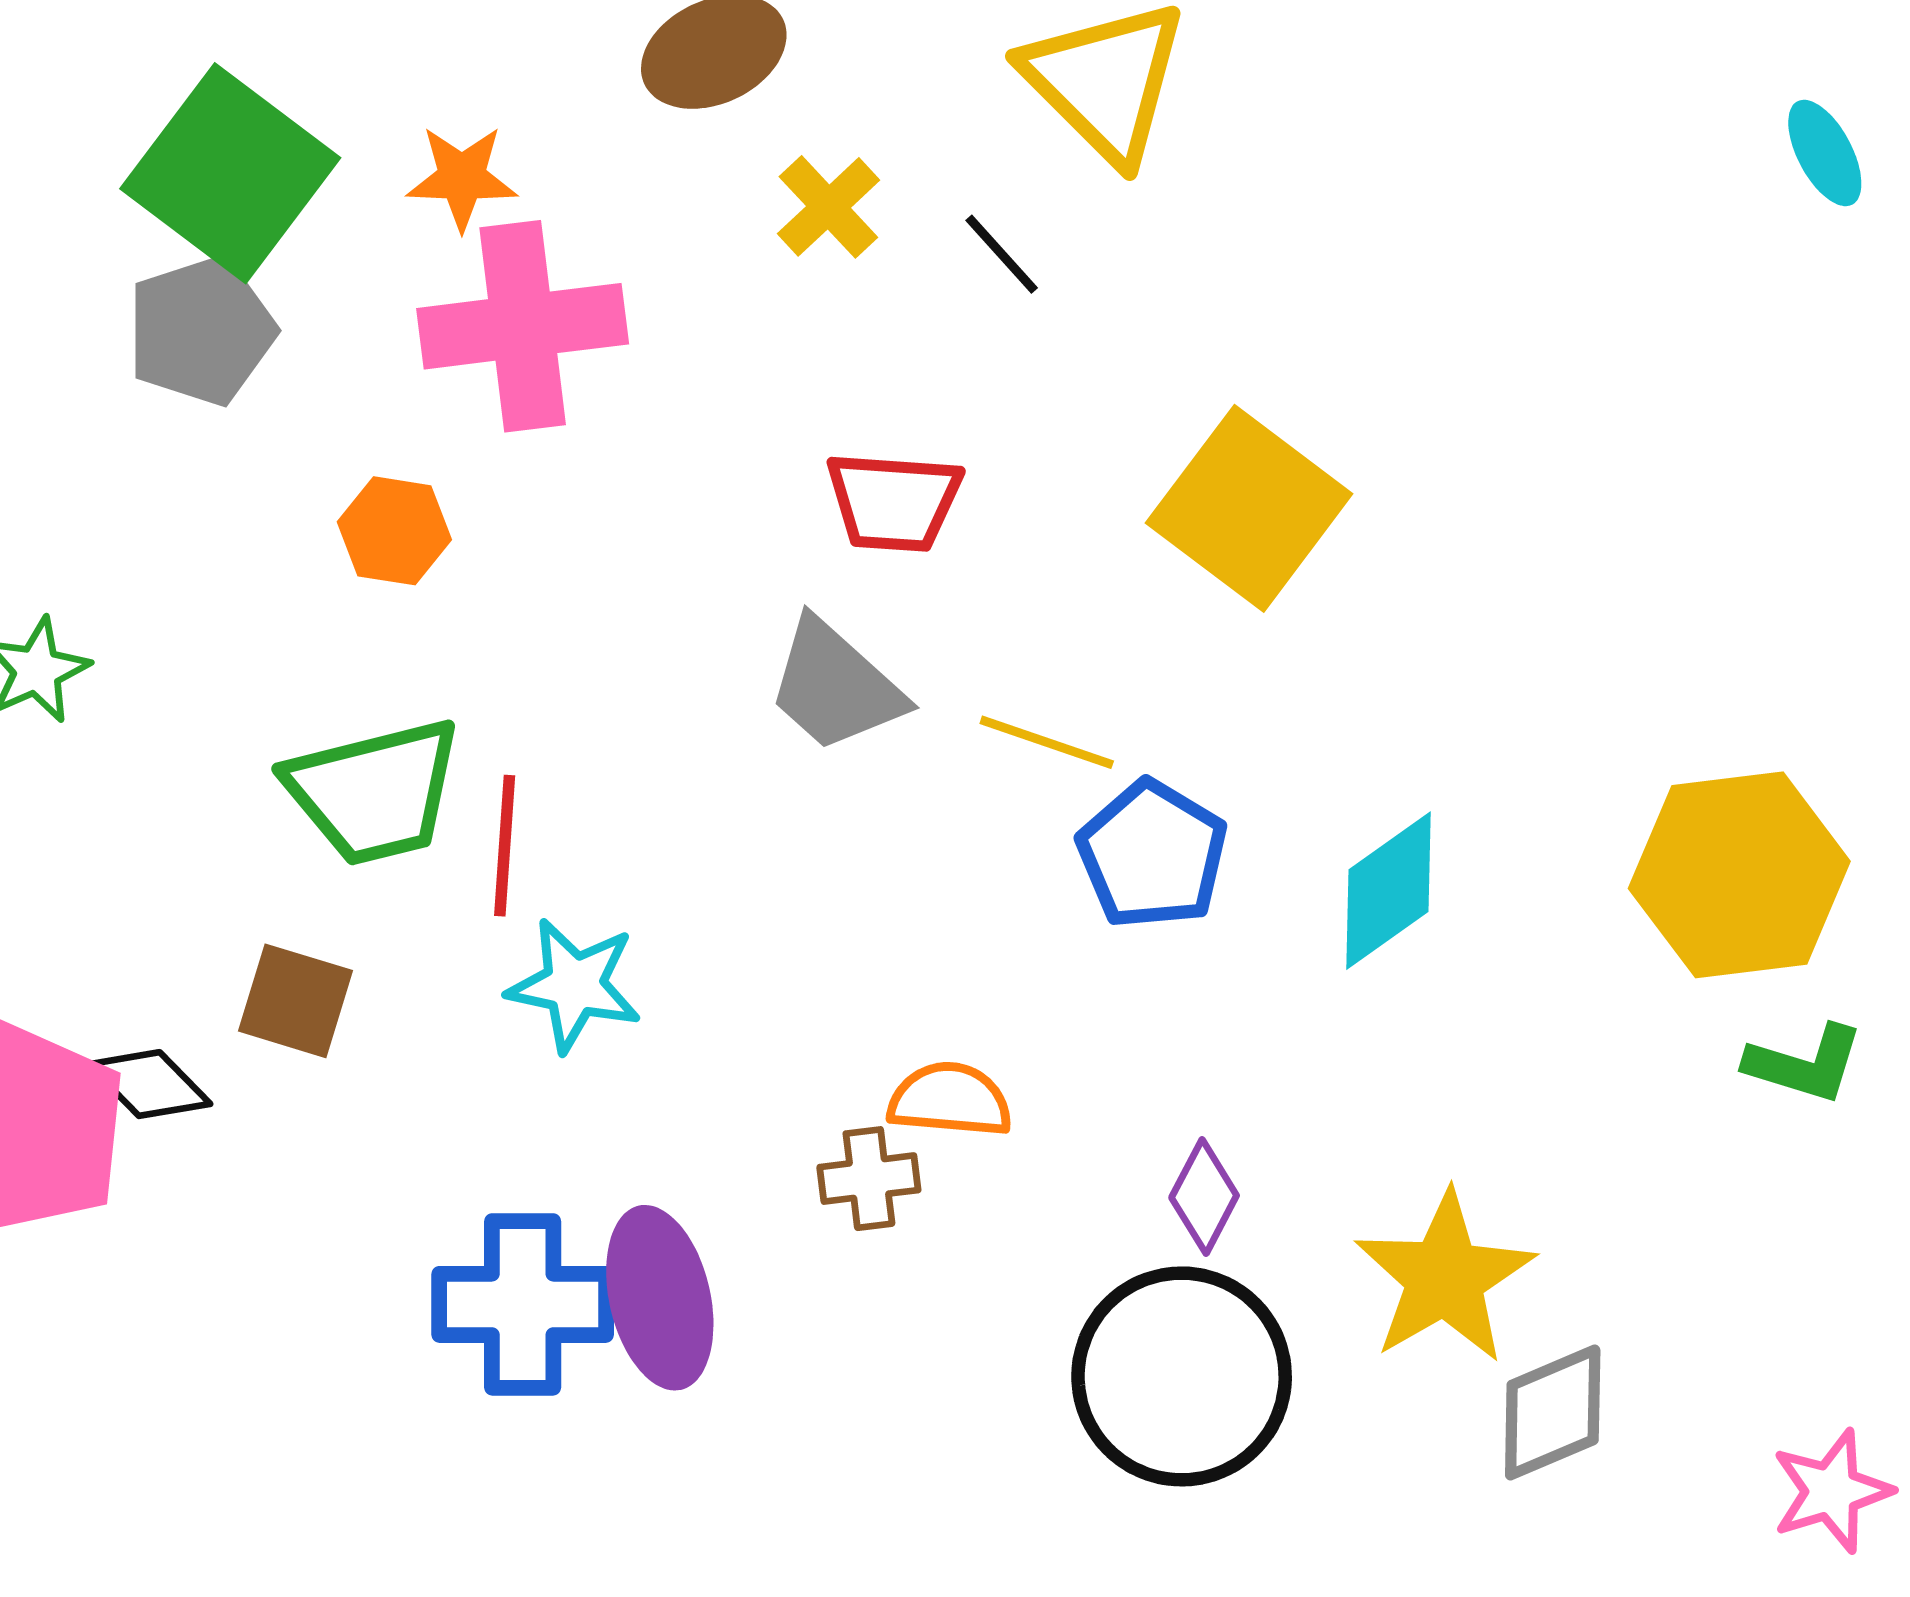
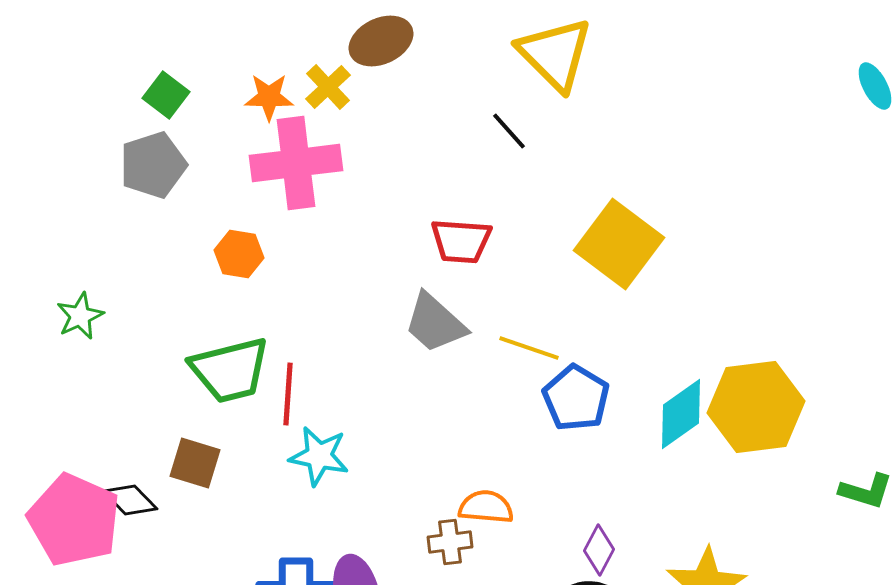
green square: (230, 173) -> (166, 95), size x0.5
yellow cross: (828, 207) -> (328, 87), moved
yellow hexagon: (1739, 875) -> (756, 407), moved

